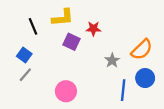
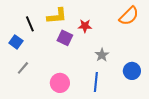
orange semicircle: (142, 49) -> (129, 16), moved
blue square: (24, 55) -> (16, 42), moved
blue line: (123, 90) -> (96, 82), moved

